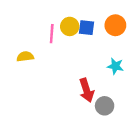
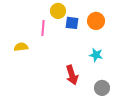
yellow circle: (70, 26) -> (58, 11), moved
gray circle: (105, 106) -> (102, 88), moved

